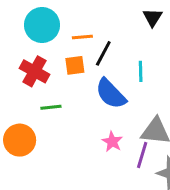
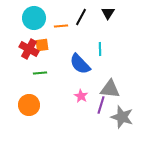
black line: (103, 53) -> (81, 17), moved
orange square: (75, 65) -> (42, 45), moved
orange circle: (20, 140) -> (29, 105), moved

